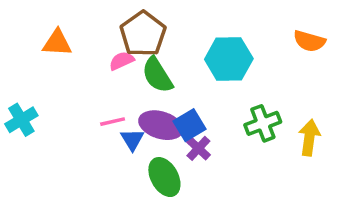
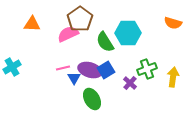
pink semicircle: (122, 61) -> (68, 34), size x1.5
green semicircle: (157, 75) -> (105, 42), moved
purple cross: (198, 148) -> (130, 83), moved

